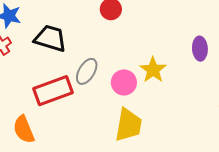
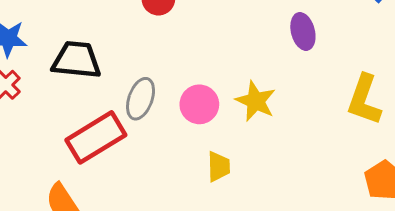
yellow star: (153, 70) -> (256, 101), moved
yellow trapezoid: (128, 125) -> (219, 167), size x0.6

